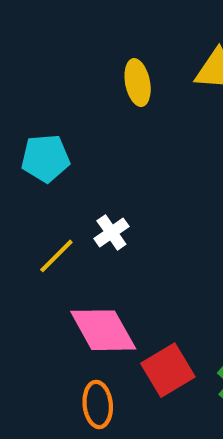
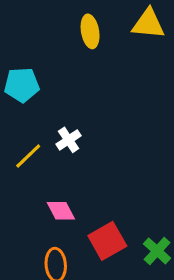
pink diamond: (103, 330) -> (61, 211), size x0.6

